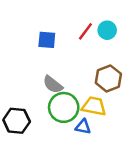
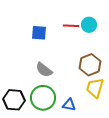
red line: (85, 31) -> (71, 26), turned 56
yellow trapezoid: (94, 106) -> (95, 88), moved, turned -85
green circle: (64, 107) -> (43, 98), moved

